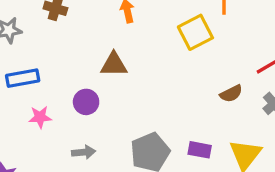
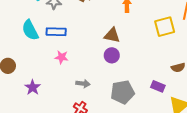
purple circle: (86, 102) -> (112, 55), moved
purple rectangle: (200, 150) -> (158, 86), moved

